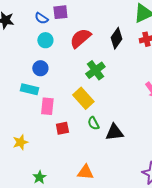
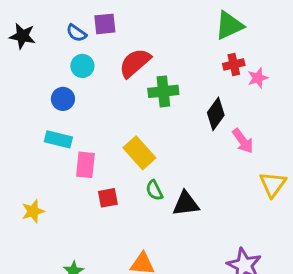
black diamond: (116, 38) -> (216, 114), moved
blue circle: (40, 68) -> (63, 99), moved
green cross: (95, 70) -> (163, 91), moved, turned 30
yellow star: (20, 142) -> (33, 211), moved

